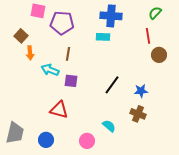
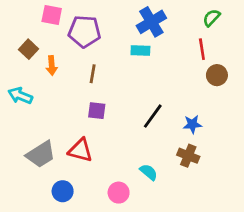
blue cross: (111, 16) -> (151, 22), turned -35
orange arrow: (30, 53) -> (52, 66), moved
cyan arrow: (50, 70) -> (20, 96), moved
gray trapezoid: (15, 133) -> (41, 154), moved, turned 45

